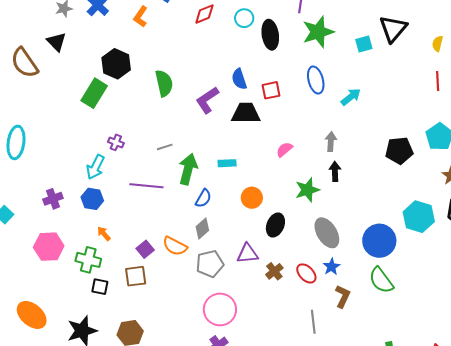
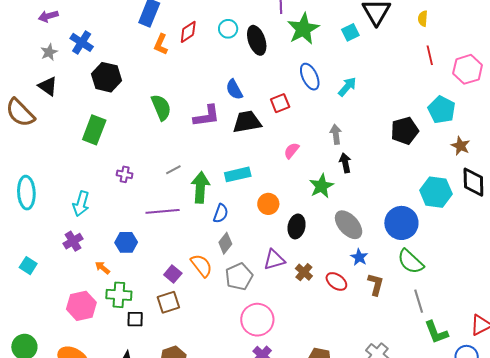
orange L-shape: (141, 17) -> (161, 44), moved
black hexagon: (116, 64) -> (106, 77), moved
red square: (271, 90) -> (280, 103), moved
purple L-shape: (207, 100) -> (207, 116), turned -144
cyan rectangle: (227, 163) -> (238, 174), size x1.4
cyan arrow: (95, 167) -> (81, 204), moved
blue hexagon: (92, 199) -> (126, 242), moved
orange arrow: (104, 234) -> (102, 268), moved
orange semicircle: (175, 246) -> (201, 265), turned -145
pink hexagon: (49, 247) -> (81, 306), moved
red ellipse: (306, 273) -> (336, 281), moved
gray line: (313, 322) -> (419, 301), moved

